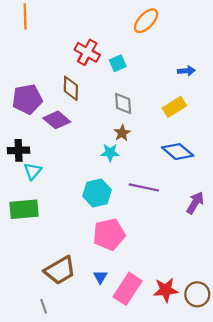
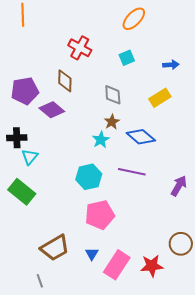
cyan square: (118, 63) -> (127, 58), moved
blue diamond: (178, 152) -> (141, 137), moved
cyan star: (110, 153) -> (101, 140), turned -30
green rectangle: (24, 209) -> (22, 192), turned 44
brown circle: (197, 294) -> (181, 244), moved

